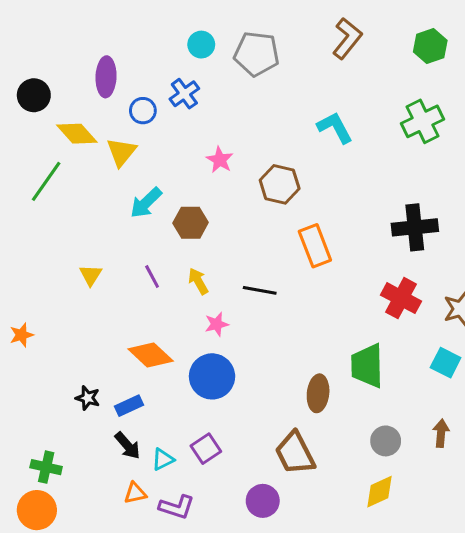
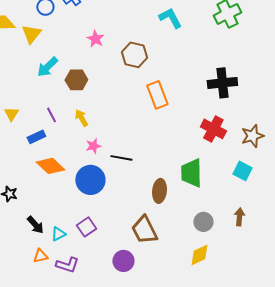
black line: (260, 290) -> (121, 158), moved
blue rectangle: (129, 406) -> (36, 137), moved

